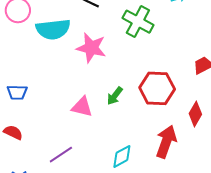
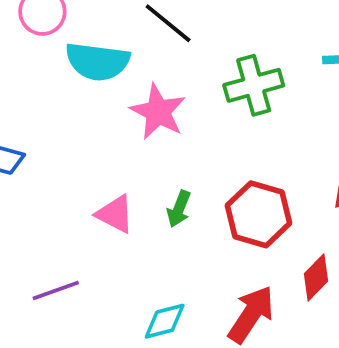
green cross: (138, 22) -> (254, 85), turned 32
green arrow: (115, 96) -> (179, 209), turned -30

